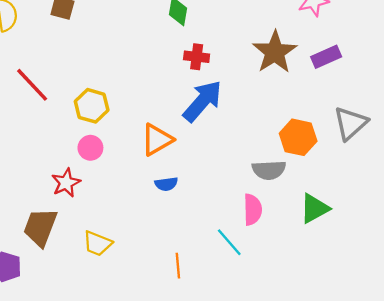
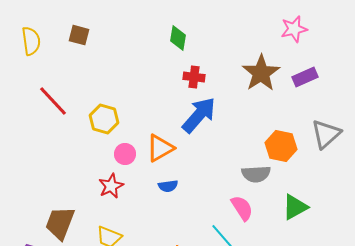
pink circle: (90, 148) -> (125, 154), moved
red star: (66, 183) -> (111, 186), moved
pink semicircle: (253, 210) -> (242, 208), turned -32

